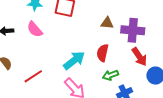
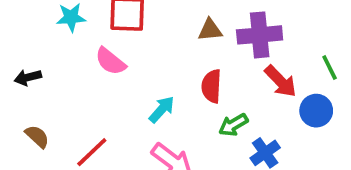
pink semicircle: (35, 29) -> (110, 61), moved
cyan arrow: (74, 60) -> (162, 109), size x0.7

